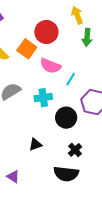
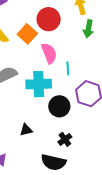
pink semicircle: (50, 66) -> (49, 53), turned -140
cyan line: (71, 79) -> (68, 68), turned -40
cyan cross: (43, 98) -> (39, 84), size x1.4

